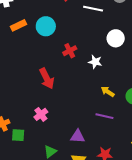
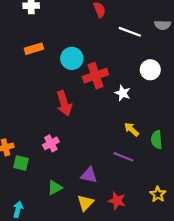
orange rectangle: (18, 25) -> (34, 49), moved
cyan circle: (46, 26) -> (72, 58), moved
red cross: (70, 51) -> (95, 76), size x1.5

